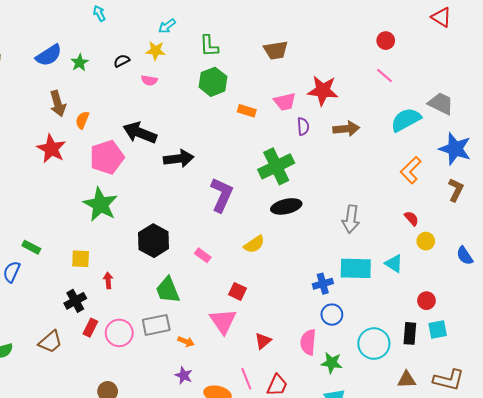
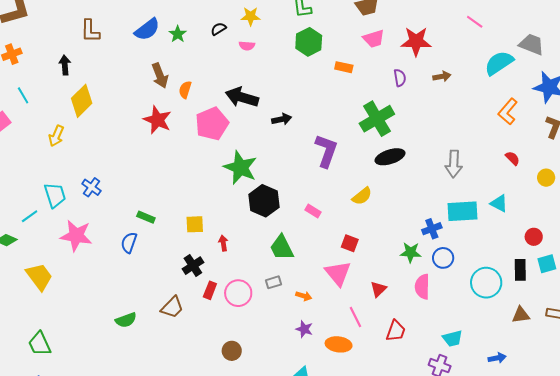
pink trapezoid: (285, 102) -> (374, 39), moved
brown arrow: (346, 129) -> (442, 76), size x0.7
black arrow: (179, 159) -> (282, 119), size x0.7
green star: (100, 204) -> (240, 168), moved
yellow circle: (426, 241) -> (546, 178), moved
gray rectangle: (156, 325) -> (273, 282), size x0.6
green star: (332, 363) -> (411, 252), moved
pink line: (246, 379) -> (355, 317), moved

